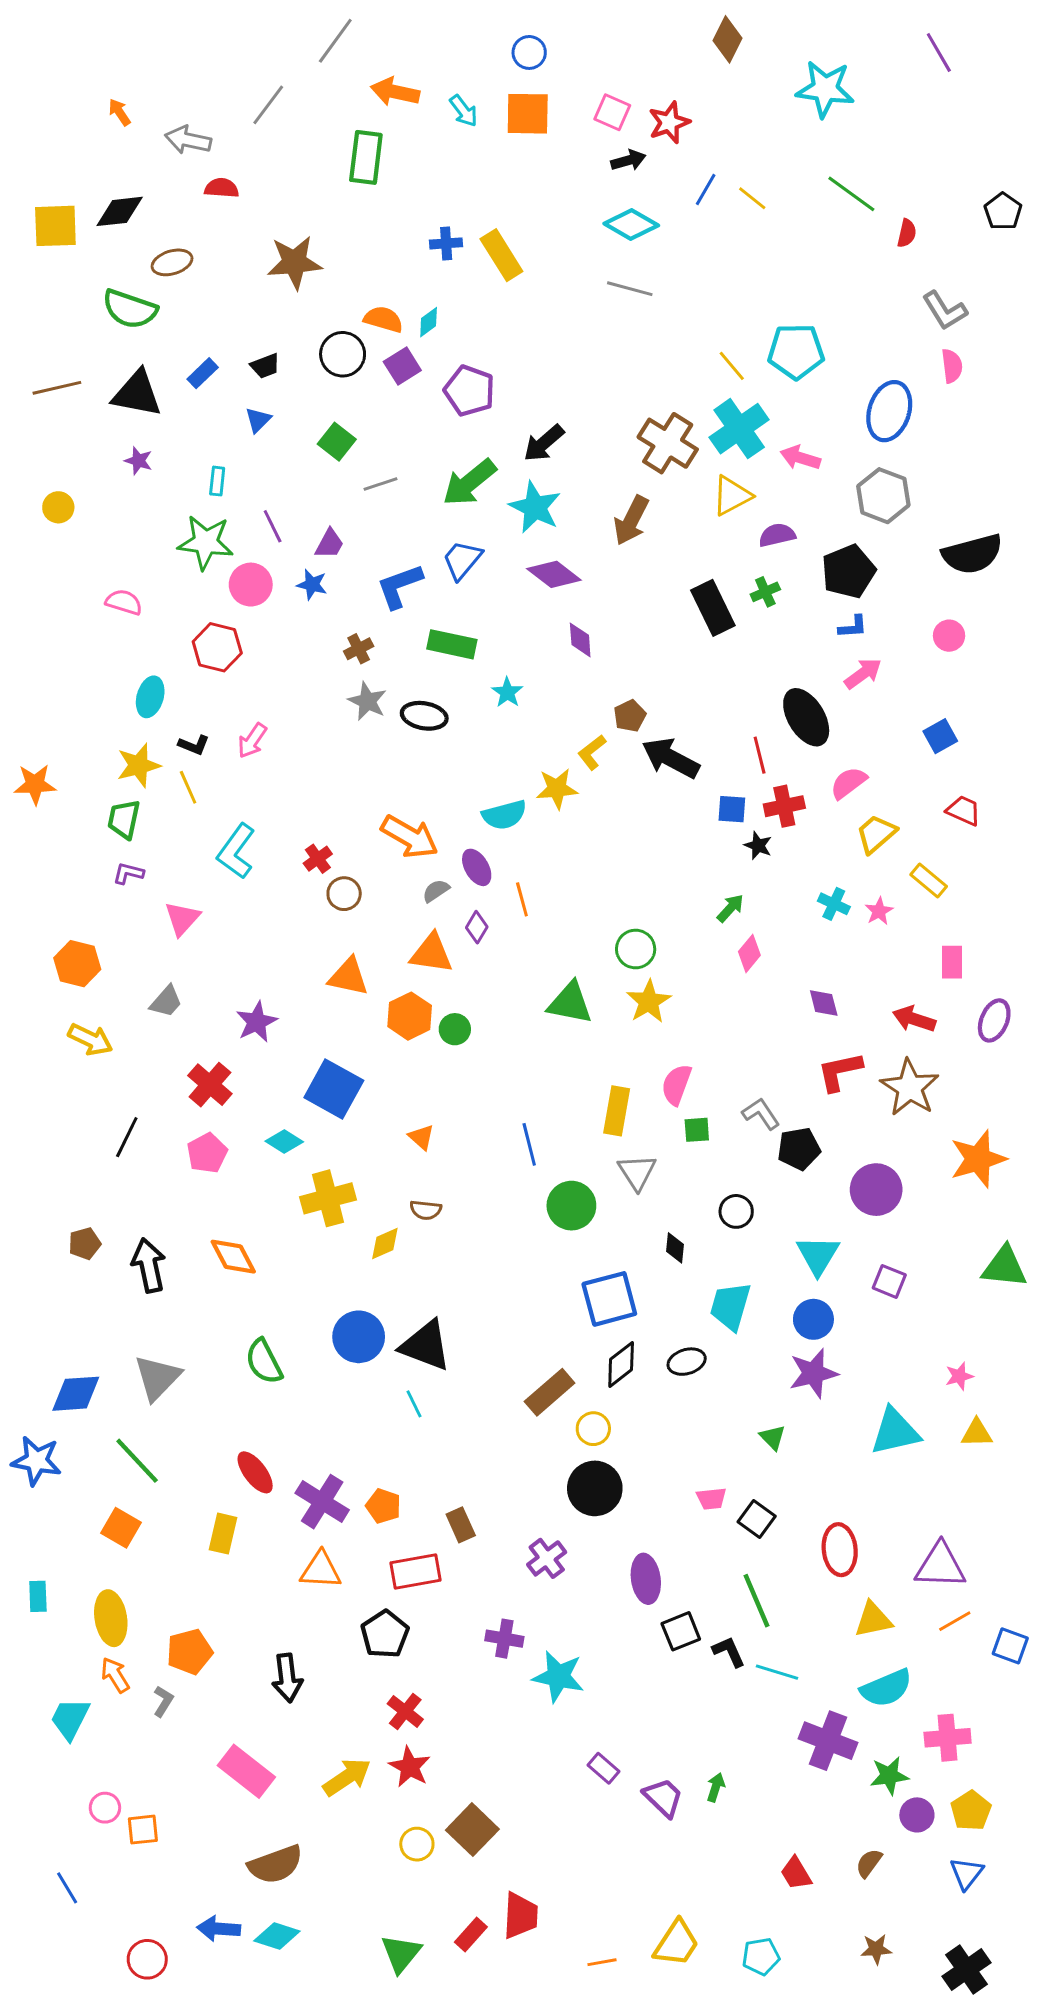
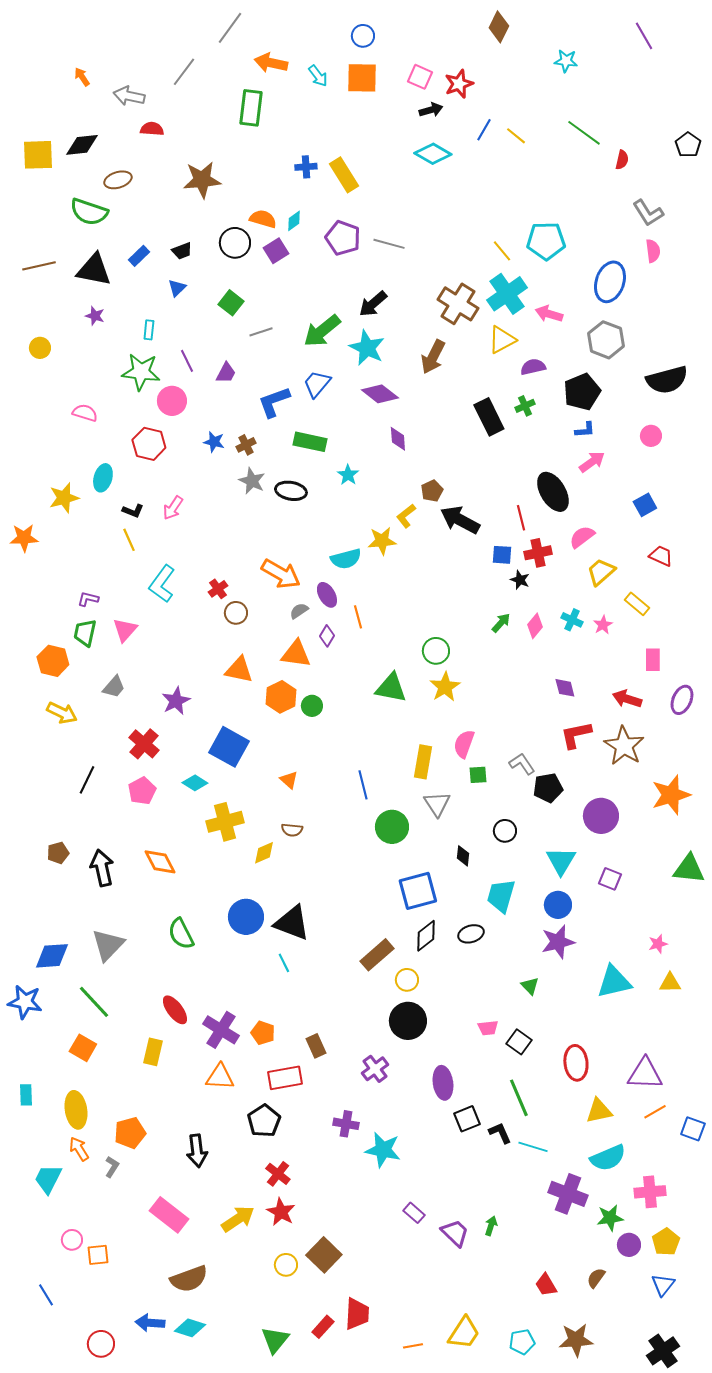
cyan star: (825, 89) -> (566, 61), size x0.6
gray line: (630, 289) -> (389, 244), moved
purple pentagon: (469, 391) -> (343, 238), moved
blue star: (312, 585) -> (214, 442), moved
yellow star: (138, 765) -> (64, 498), moved
green trapezoid: (124, 819) -> (85, 633), moved
pink diamond: (749, 953) -> (535, 626), moved
brown star: (876, 1949) -> (576, 1340), moved, size x1.6

